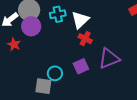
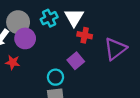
purple square: (81, 66) -> (76, 61), moved
cyan circle: (55, 73) -> (55, 77), moved

